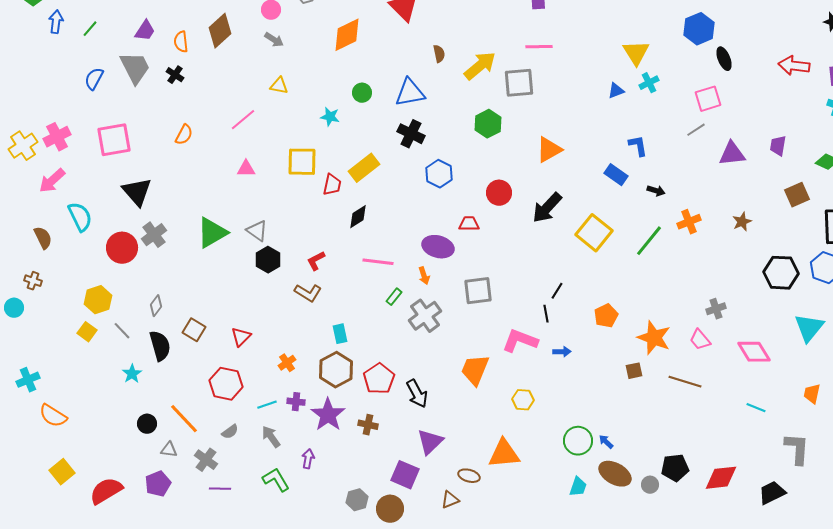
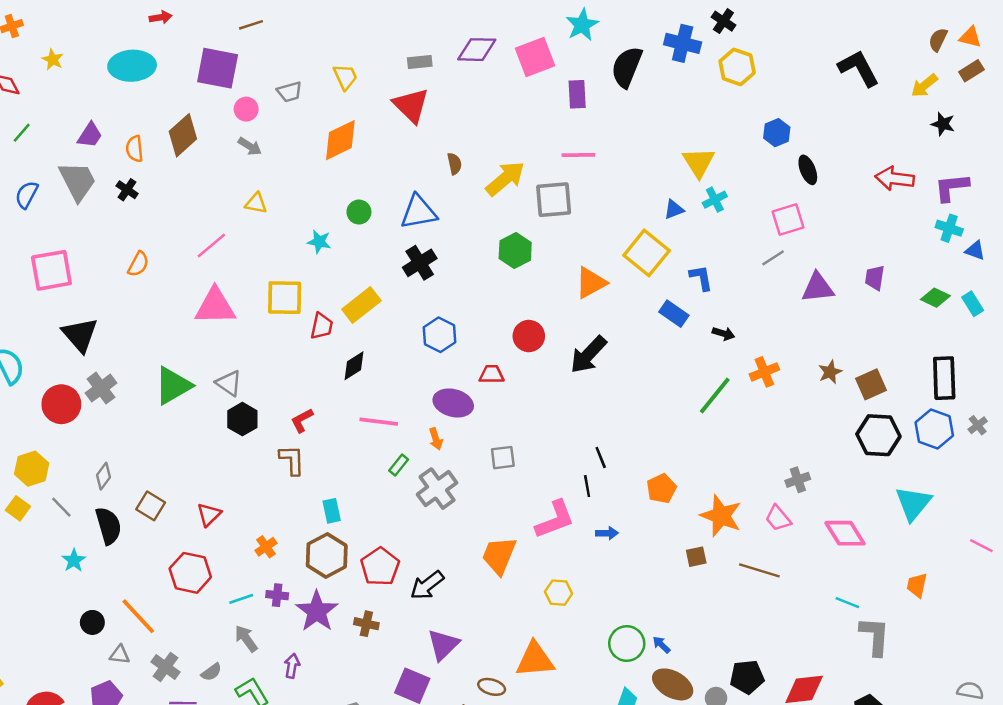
blue hexagon: (699, 29) -> (777, 133), size x0.7
black cross: (411, 134) -> (420, 263), turned 32
pink triangle: (246, 169) -> (215, 306), size x1.8
blue hexagon: (439, 174) -> (440, 335), moved
brown square: (797, 195) -> (871, 384), moved
yellow square: (594, 233) -> (647, 253), moved
gray square: (478, 291) -> (503, 458), size x0.7
black line: (557, 291) -> (601, 458), turned -54
brown L-shape: (308, 293) -> (292, 460), turned -124
pink L-shape: (520, 341) -> (555, 520), turned 138
black arrow: (417, 394) -> (427, 585), turned 80
gray semicircle: (230, 432) -> (211, 672), moved
gray L-shape: (797, 449) -> (875, 636), moved

